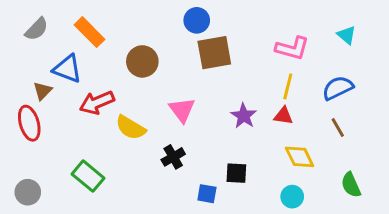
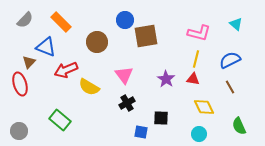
blue circle: (197, 20) -> (125, 20), moved
black cross: (173, 157) -> (127, 103), moved

